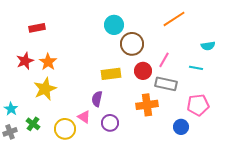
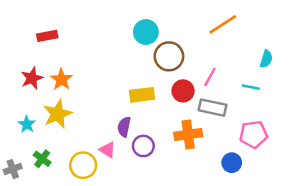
cyan semicircle: (208, 46) -> (266, 59), turned -64
cyan star: (11, 109) -> (27, 124), moved
purple circle: (110, 123) -> (143, 146), moved

